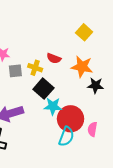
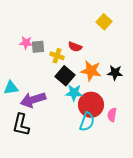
orange star: (82, 67) -> (91, 71), moved
gray square: (15, 71) -> (38, 47), moved

